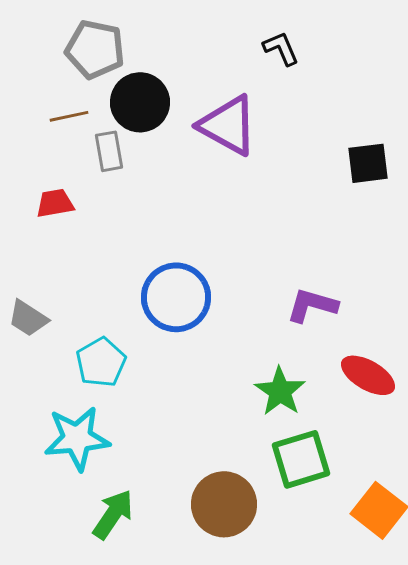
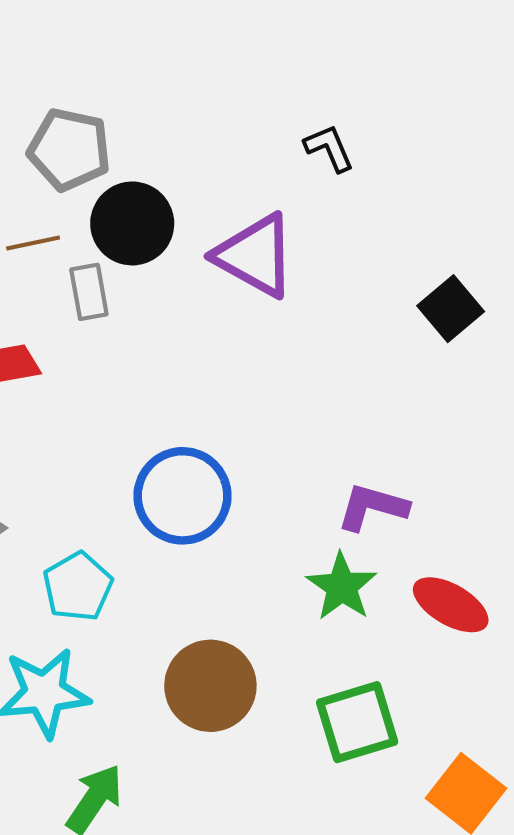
black square: (368, 163) -> (451, 309), turned -33
green star: (280, 391) -> (342, 587), moved
brown circle: (224, 504) -> (210, 686), moved

